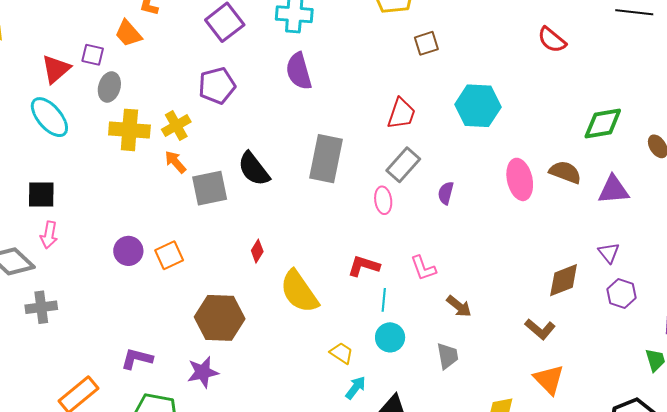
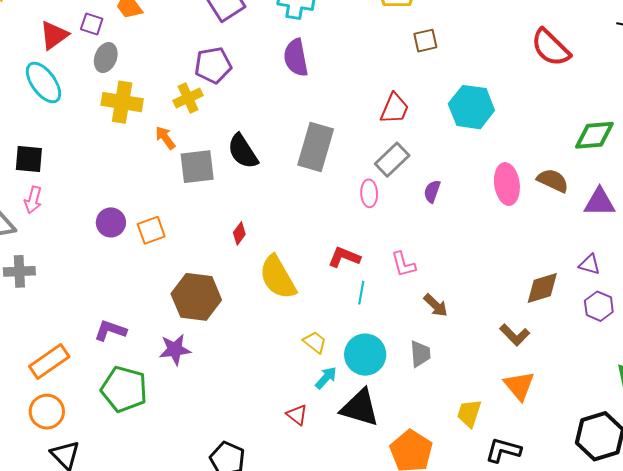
red semicircle: (552, 40) -> (551, 48), size x1.4
yellow cross: (176, 126) -> (188, 98), moved
purple triangle: (609, 253) -> (589, 264), turned -40
cyan circle: (390, 337) -> (365, 355), moved, size x1.4

